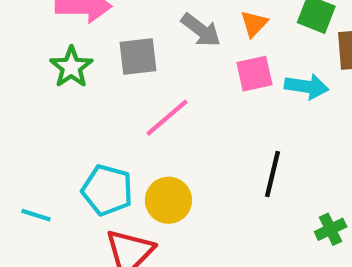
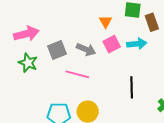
gray arrow: (201, 30) -> (86, 49), moved
pink line: (167, 118) -> (77, 74), turned 70

